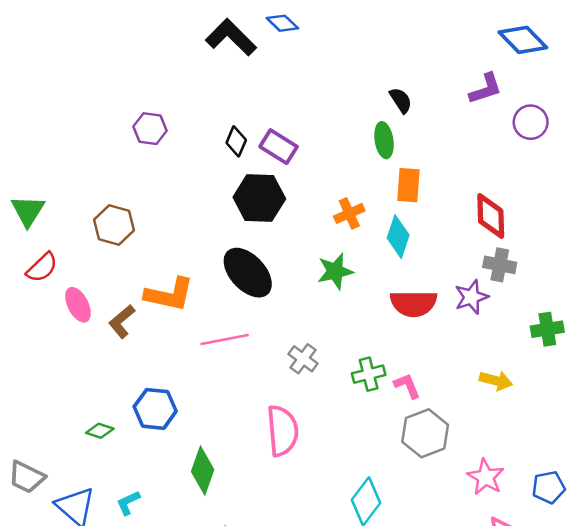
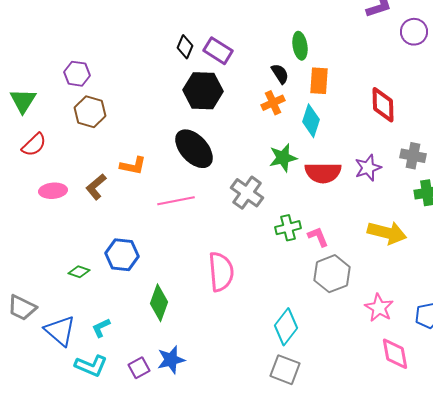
black semicircle: (401, 100) -> (280, 74), moved
purple hexagon: (150, 129) -> (77, 74), moved
gray cross: (500, 265) -> (413, 156), moved
green star: (335, 271) -> (283, 158), moved
orange L-shape: (169, 294) -> (133, 166), size x0.7
pink ellipse: (78, 305) -> (53, 191), moved, turned -68
gray cross: (303, 359) -> (247, 193), moved, size x1.4
yellow arrow: (496, 381) -> (387, 233), size x1.5

